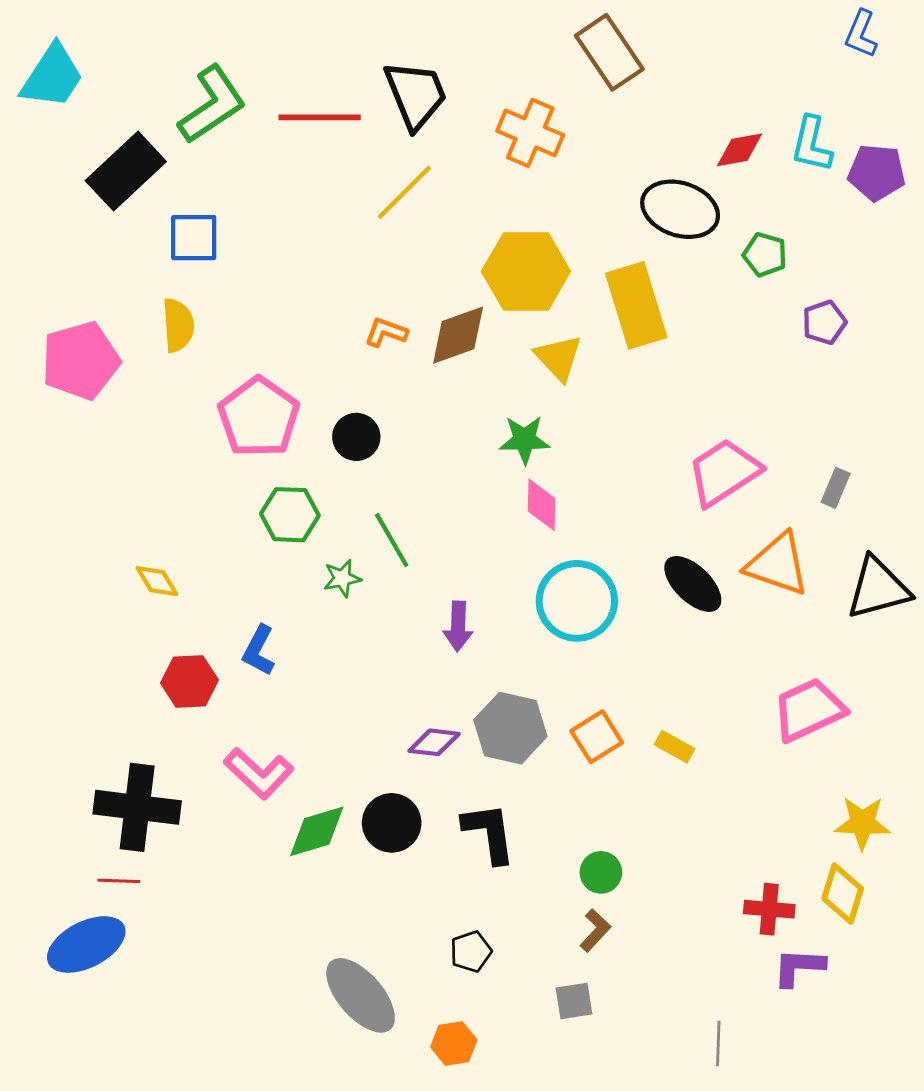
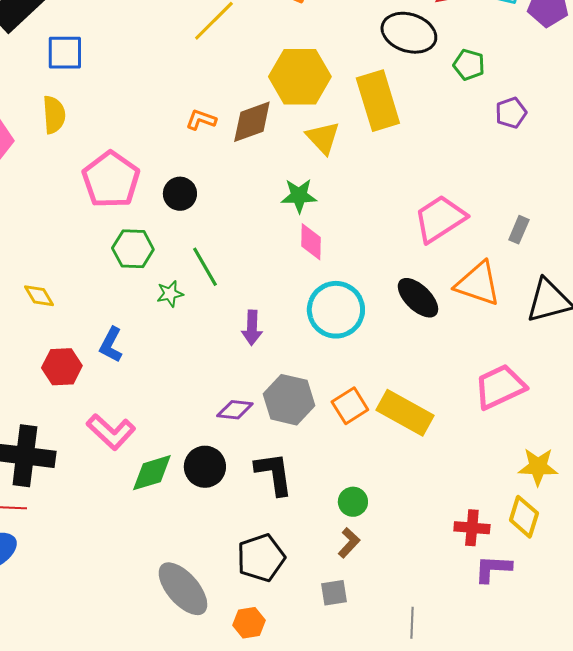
yellow rectangle: (674, 747) -> (405, 413), size x2.0
black pentagon: (471, 952) -> (261, 558), size x1.6
gray line: (718, 1043) -> (412, 623), moved

